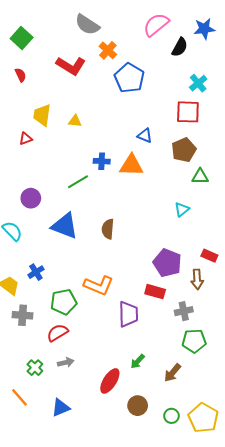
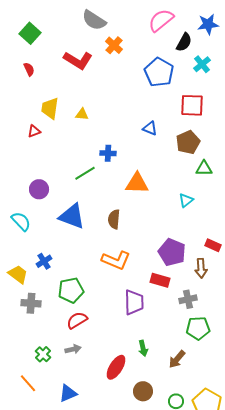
blue pentagon: (129, 78) -> (159, 72), moved
cyan cross: (198, 83) -> (202, 64), moved
orange triangle: (131, 165) -> (137, 183), moved
orange L-shape: (99, 285) -> (116, 260), moved
red semicircle: (57, 333) -> (77, 320), moved
green arrow: (138, 361) -> (143, 348), turned -56

